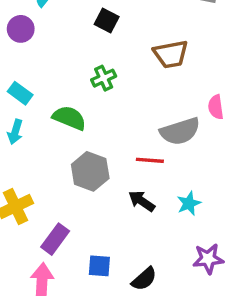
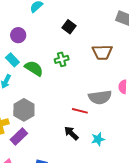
purple circle: (21, 29) -> (18, 35), moved
green semicircle: (69, 118) -> (34, 68), moved
gray hexagon: (90, 171) -> (24, 110), moved
purple rectangle: (55, 239) -> (19, 136), moved

